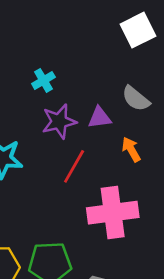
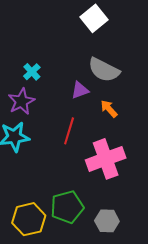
gray semicircle: (136, 99) -> (104, 70), size x1.4
purple star: (59, 121) -> (21, 101), moved

